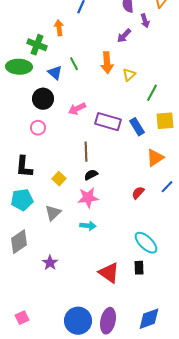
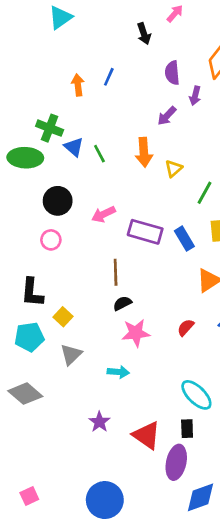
purple arrow: (145, 21) -> (195, 96), turned 32
orange arrow: (59, 28) -> (78, 85), moved
blue triangle: (55, 73) -> (74, 147), moved
yellow square: (59, 179) -> (63, 317), moved
pink star: (88, 198) -> (136, 333), moved
gray diamond: (19, 242) -> (25, 394), turned 75
purple star: (50, 263) -> (99, 422), moved
purple ellipse: (108, 321) -> (176, 462), moved

